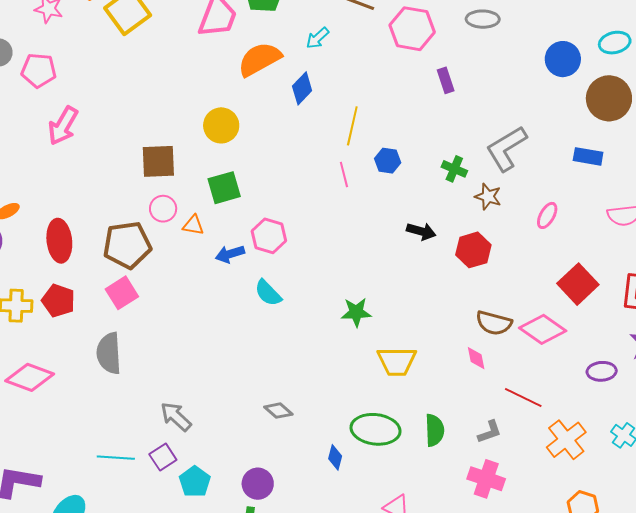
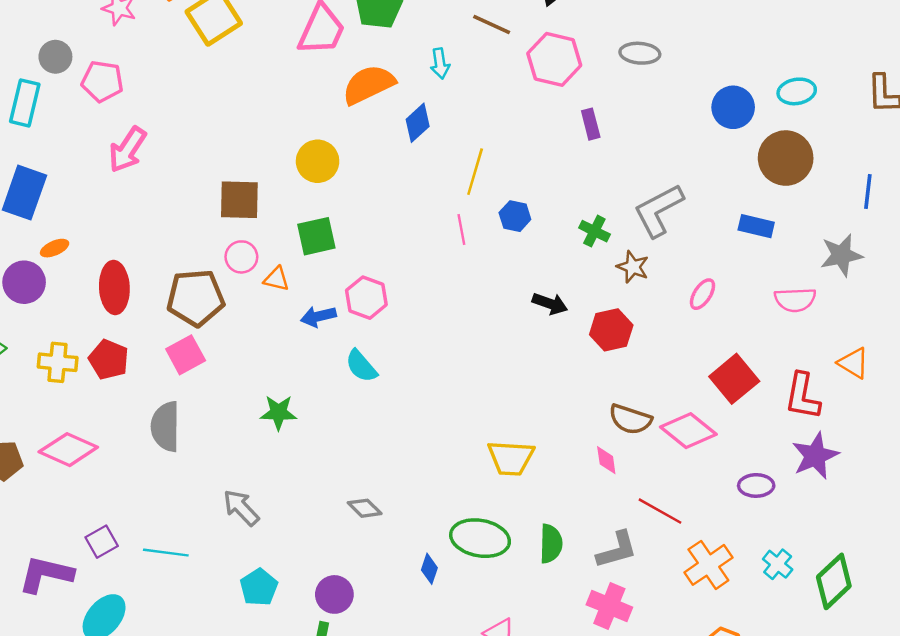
cyan arrow: (318, 38) -> (440, 64), turned -60
green star: (356, 312) -> (278, 413), moved
gray L-shape: (490, 432) -> (617, 550), size x1.4
purple square: (163, 457) -> (102, 542), moved

